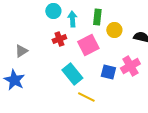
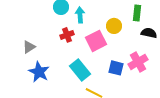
green rectangle: (97, 17) -> (137, 13), moved
yellow circle: (114, 30) -> (114, 26), moved
blue star: (14, 80) -> (39, 72), moved

